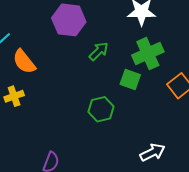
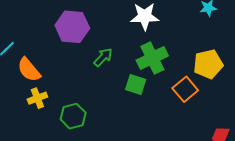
yellow cross: (14, 96) -> (37, 98), moved
green hexagon: (101, 109) -> (73, 116), moved

